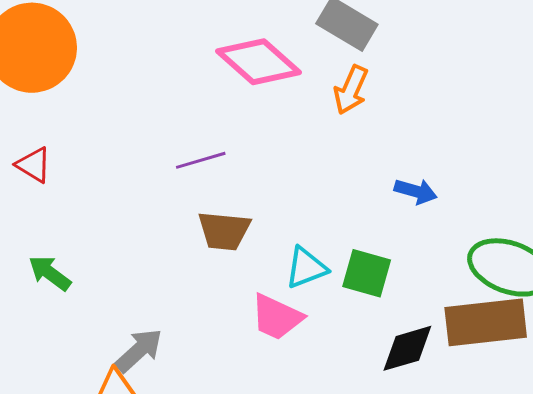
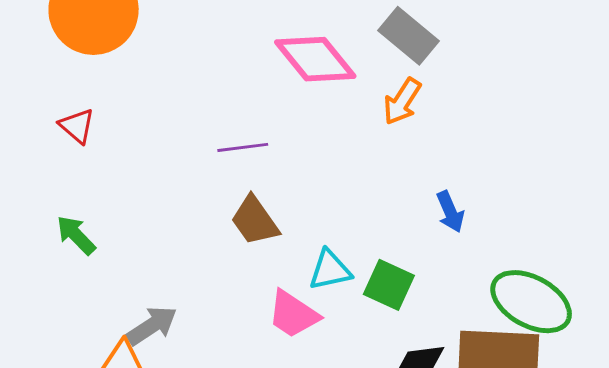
blue arrow: (416, 191) -> (450, 212), turned 42
brown trapezoid: (224, 231) -> (255, 221), turned 40

